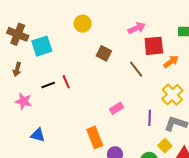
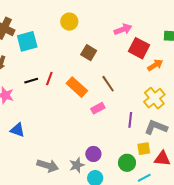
red square: (154, 46) -> (139, 48), turned 30
brown line: (136, 69) -> (108, 84), moved
red line: (66, 82) -> (49, 79), turned 40
orange rectangle: (95, 137) -> (77, 87), moved, turned -30
yellow square: (165, 146) -> (144, 149), turned 32

